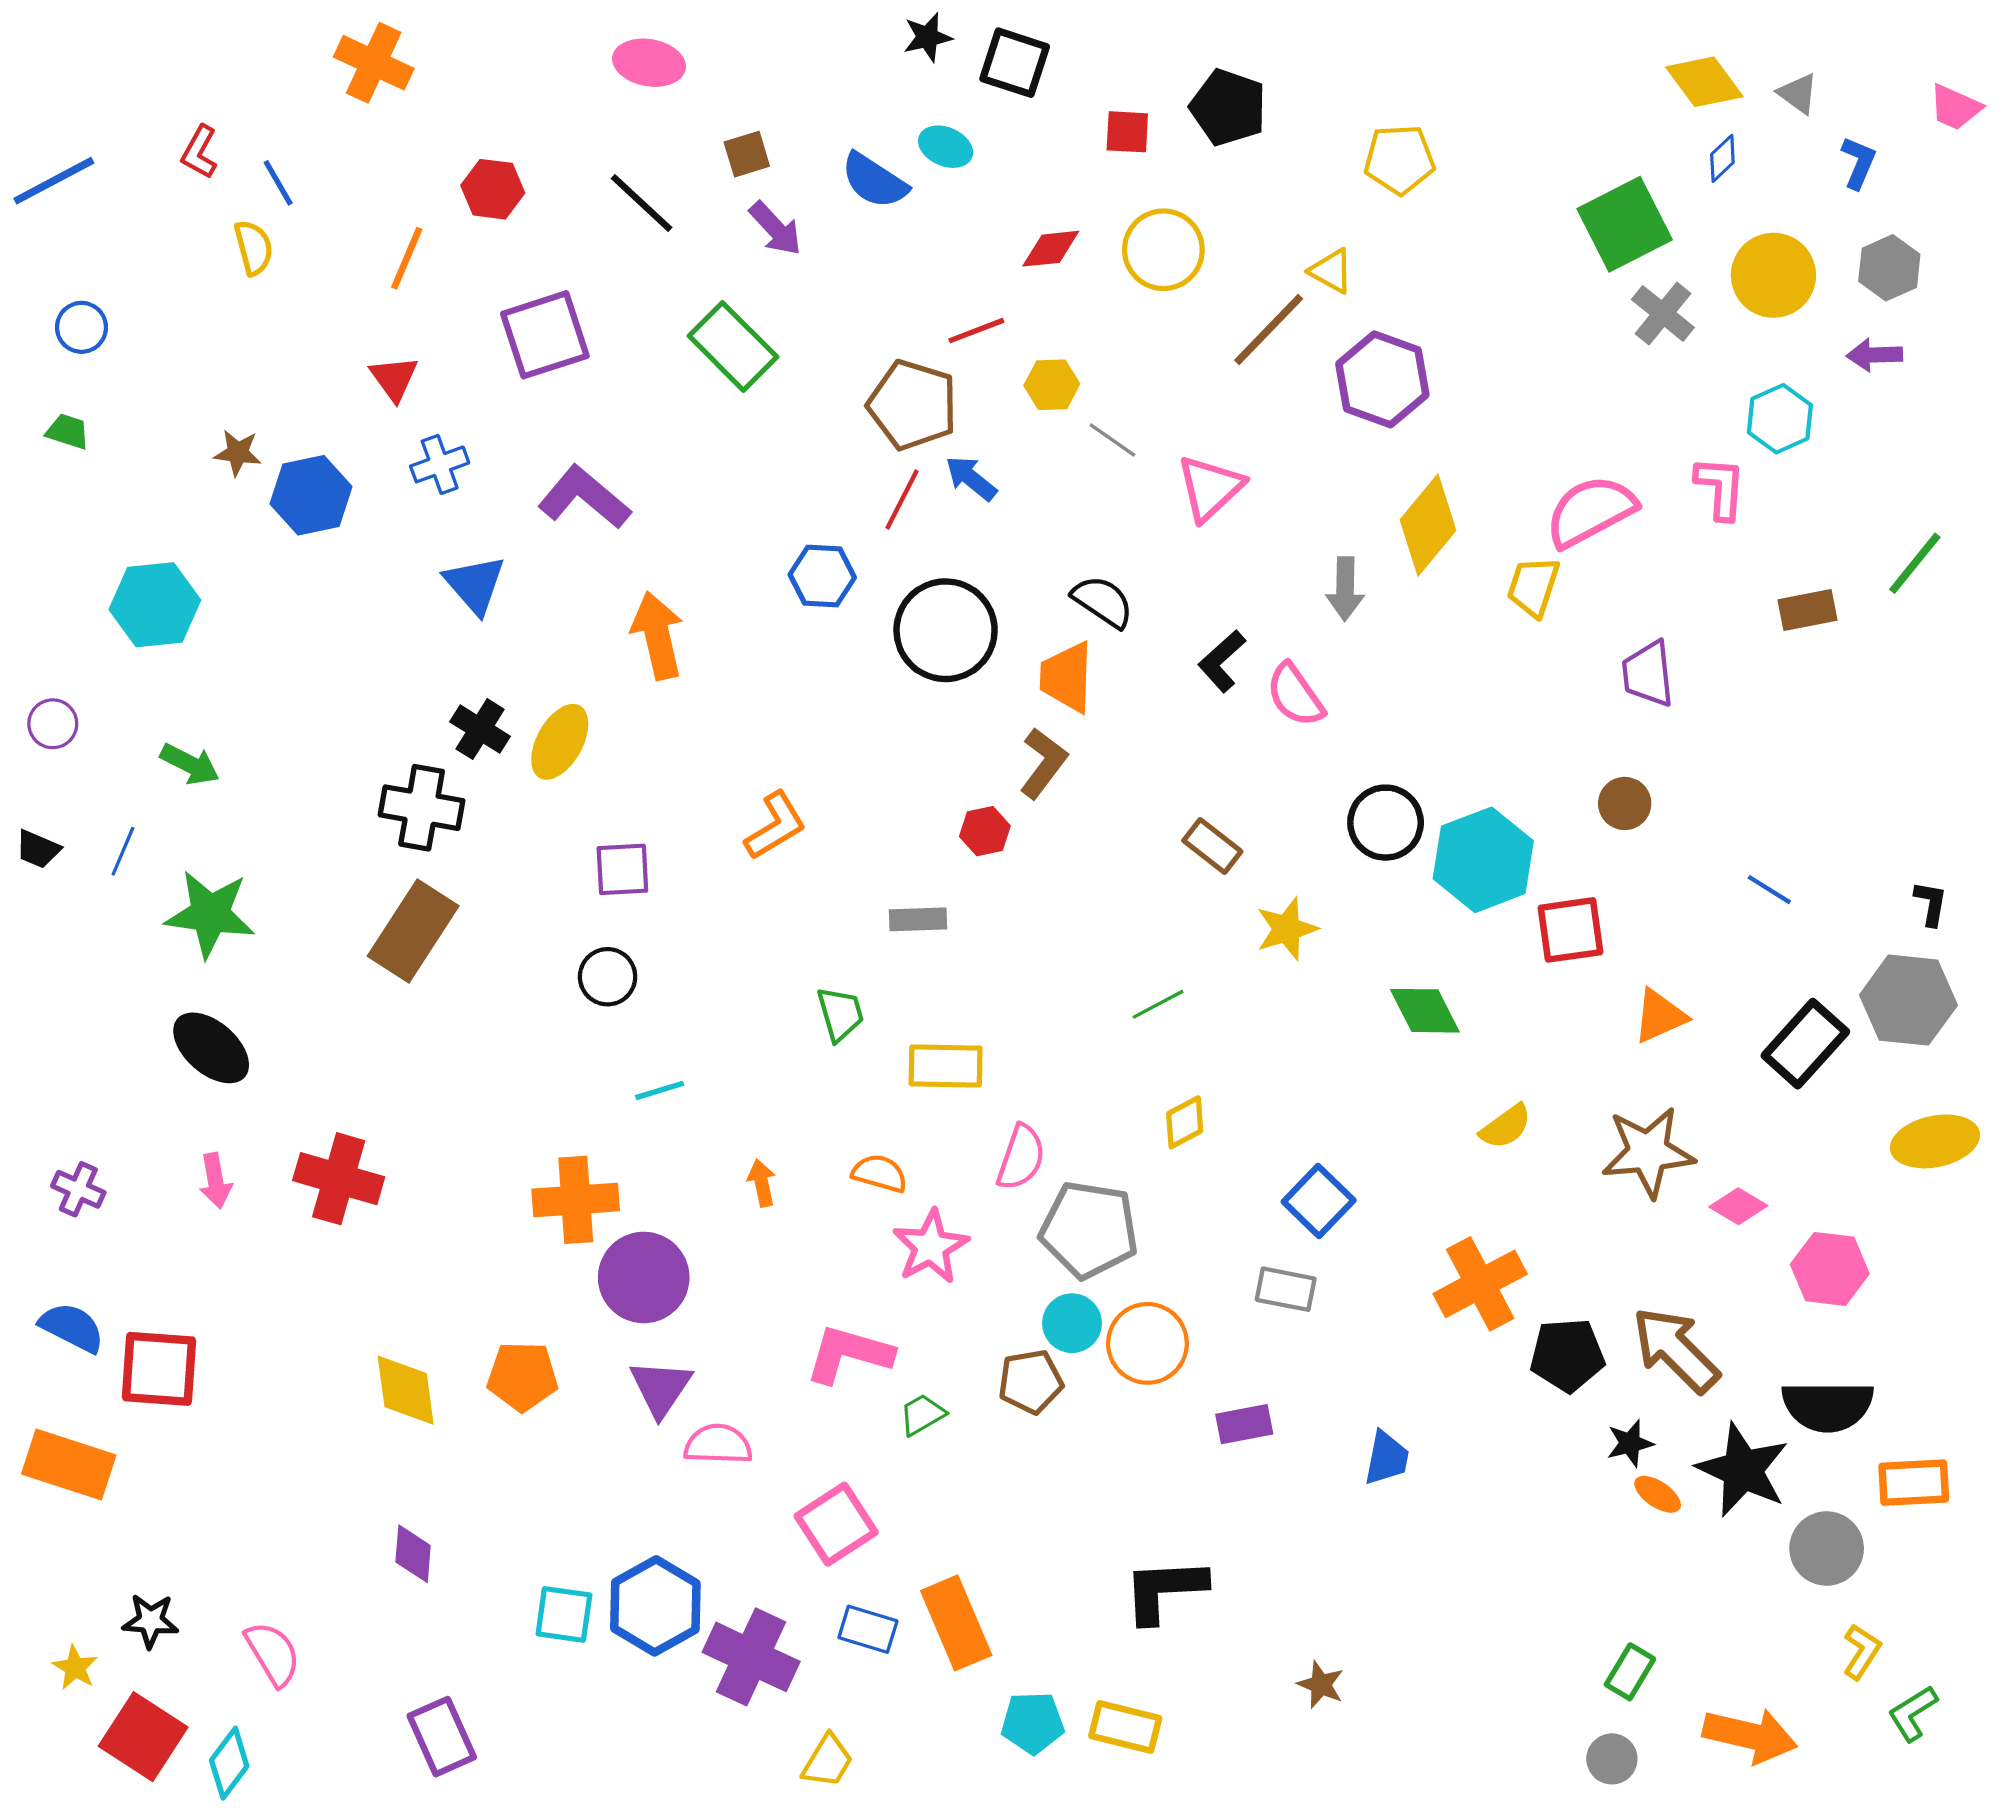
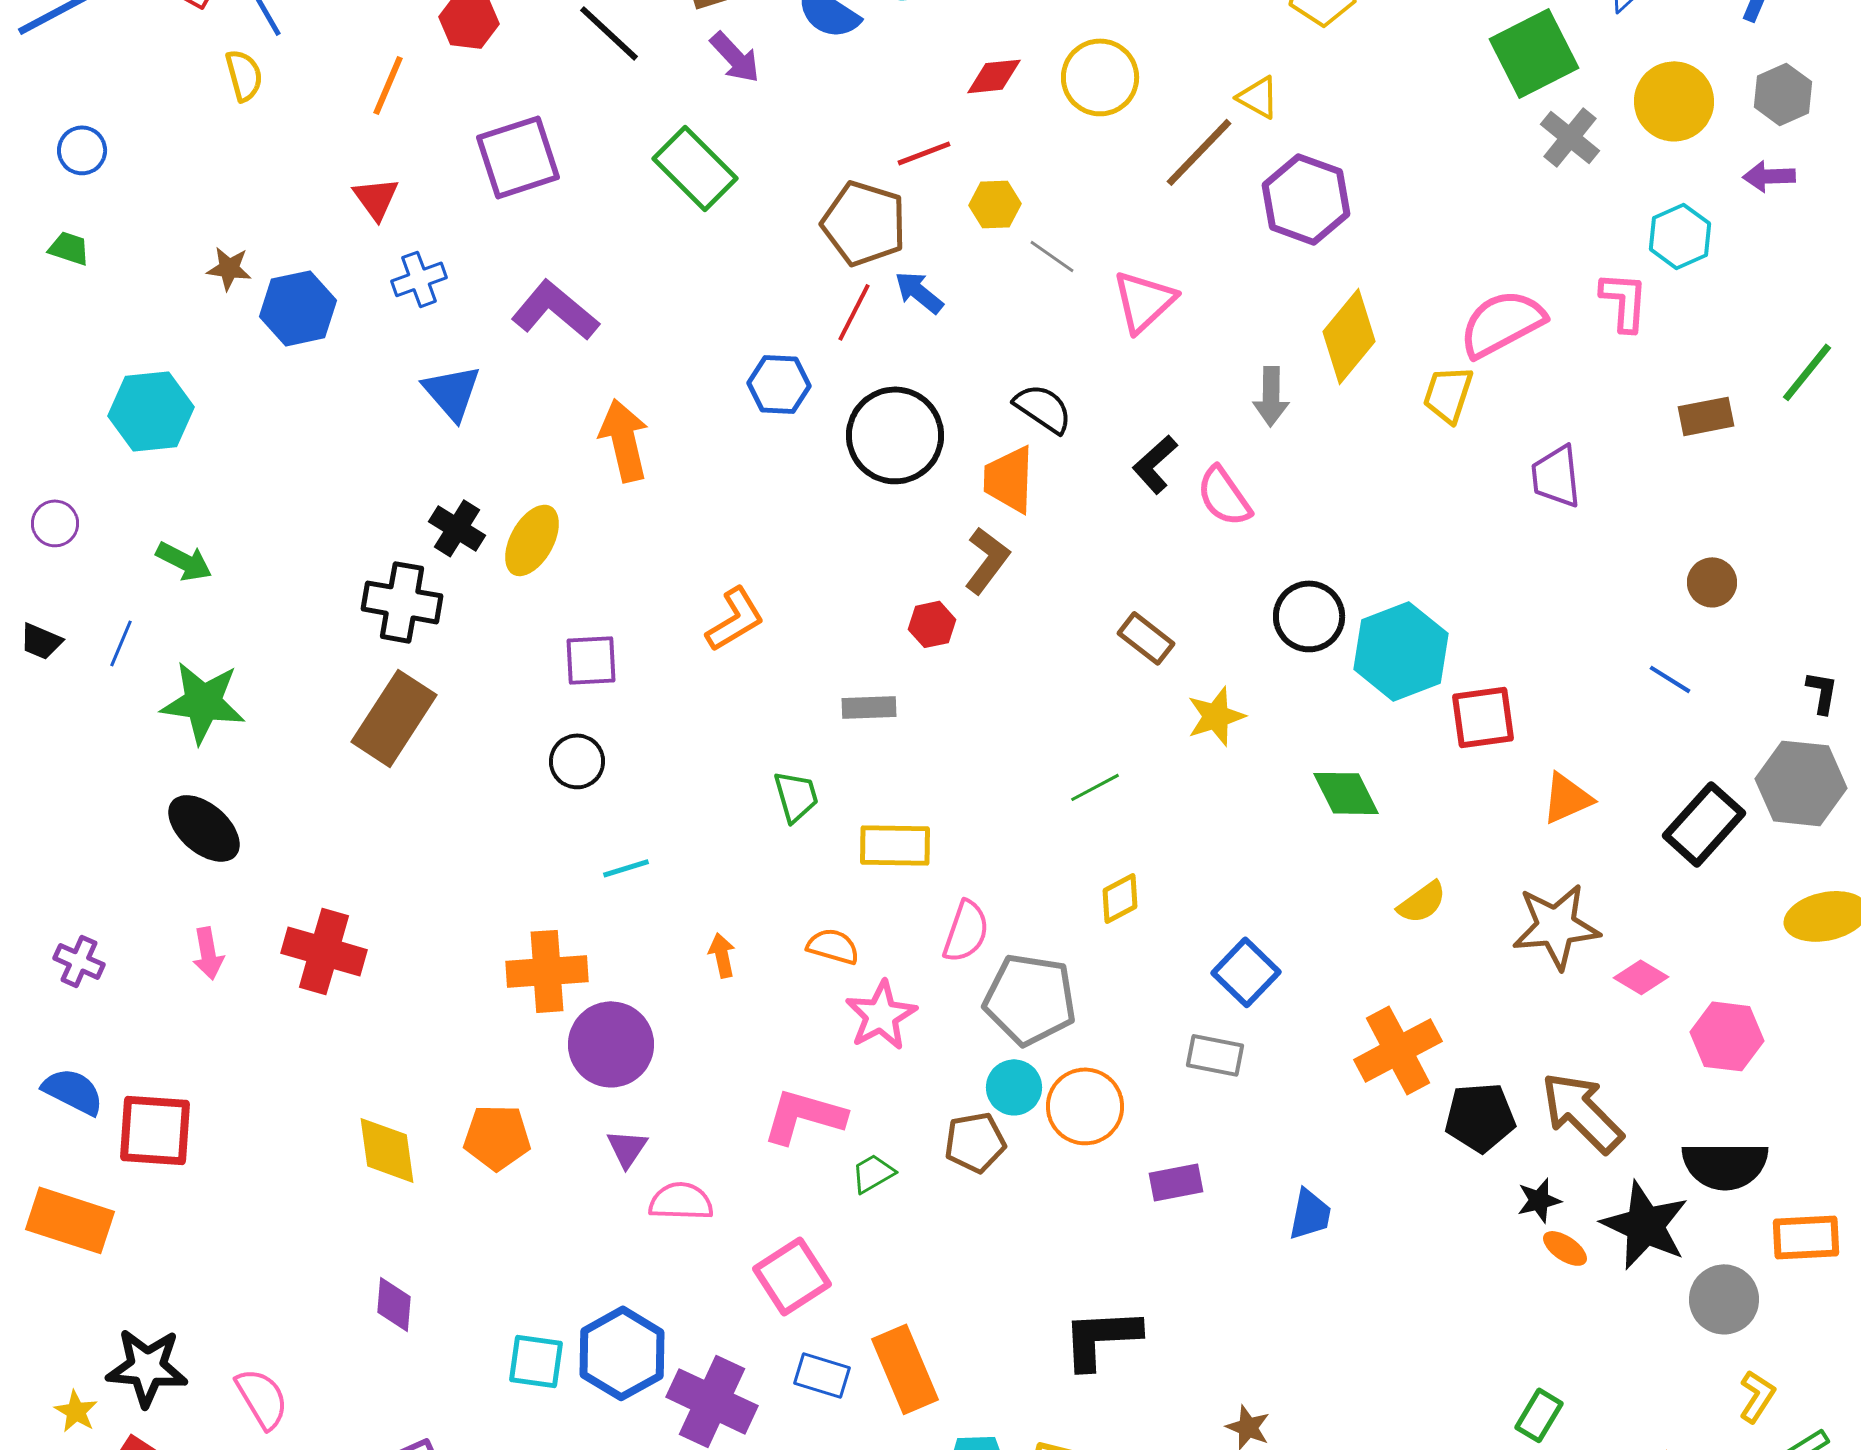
brown circle: (1625, 803) -> (1712, 582), moved
purple triangle: (661, 1388) -> (627, 1148), size x0.7
black star: (151, 1621) -> (147, 1367), size x1.5

